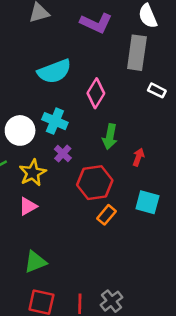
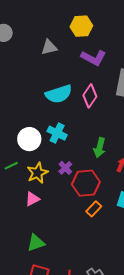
pink diamond: (96, 93) -> (90, 96), moved
purple cross: (63, 154) -> (65, 168), moved

